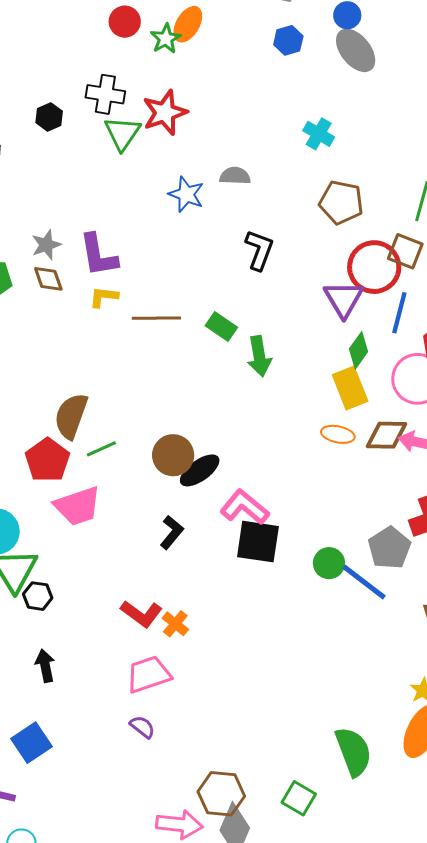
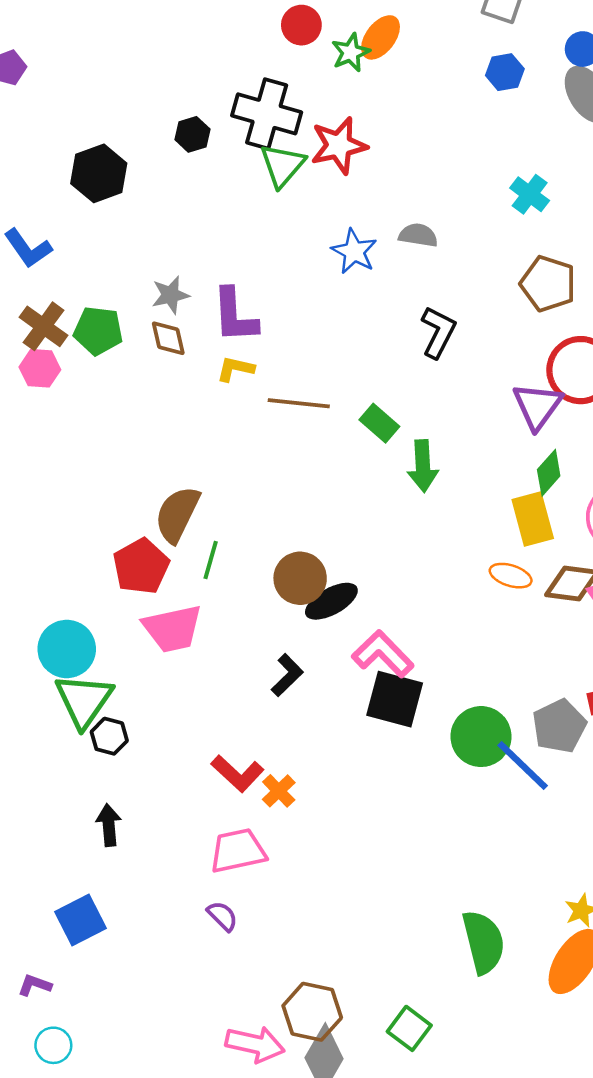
black cross: (105, 94) -> (267, 114), size x1.4
green line: (101, 449) -> (211, 560), turned -56
green circle: (329, 563) -> (481, 737), size x1.5
green semicircle: (353, 752) -> (483, 942), moved

